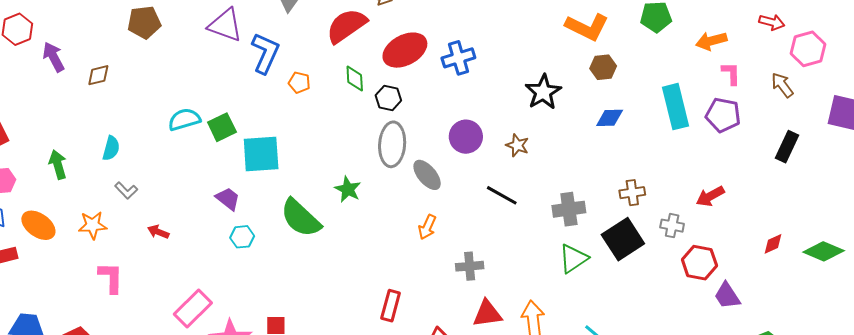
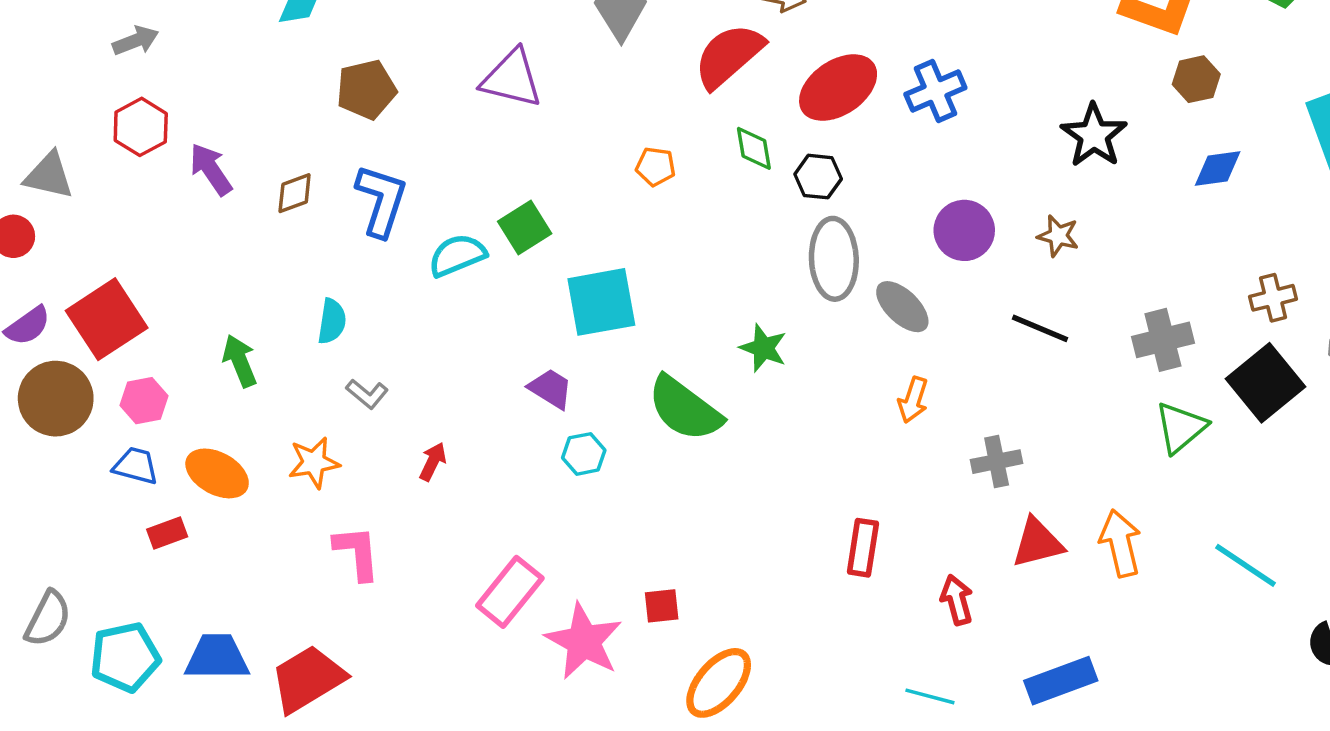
blue L-shape: (265, 53) -> (381, 201), moved
green square: (222, 127) -> (525, 227), moved
red arrow: (158, 232) -> (433, 462), turned 100

